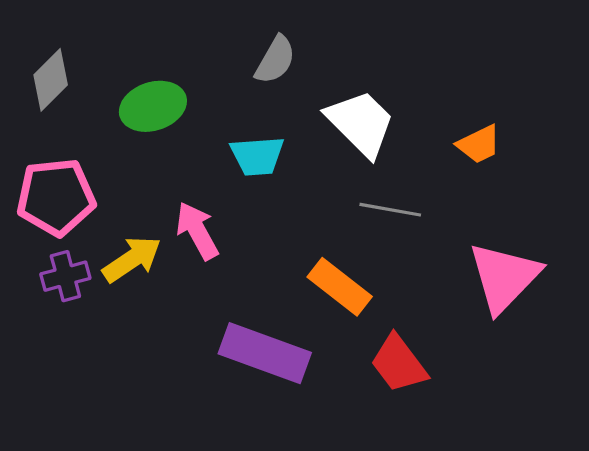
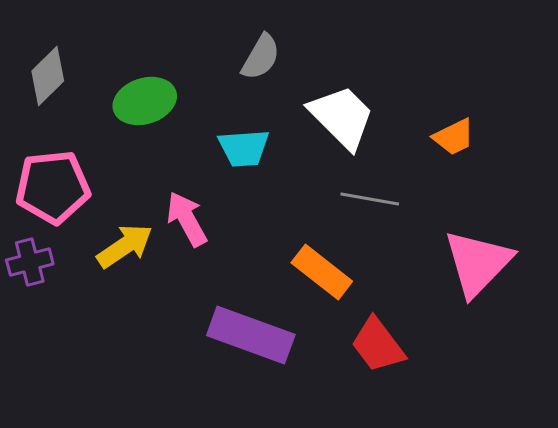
purple cross: (65, 276) -> (30, 262), moved

